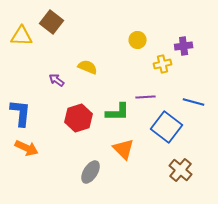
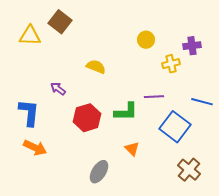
purple arrow: (57, 80) -> (58, 89), moved
orange triangle: (124, 149) -> (132, 149), size x0.7

